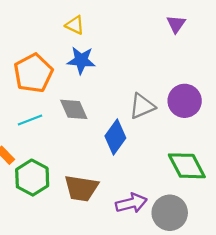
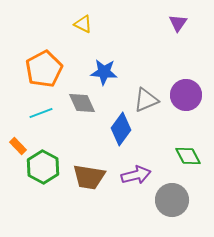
blue star: (81, 60) -> (104, 72), moved
green diamond: (187, 166) -> (188, 156), size x0.7
purple arrow: (131, 203) -> (136, 175), moved

